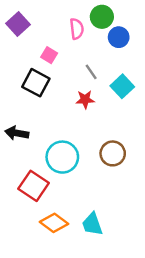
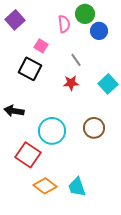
cyan square: (122, 86) -> (108, 84), moved

